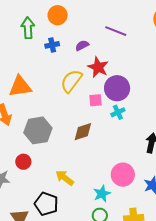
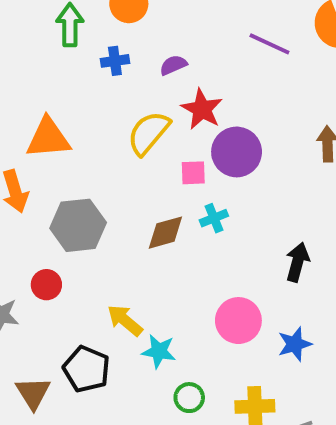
purple line: (116, 31) -> (269, 44), moved
cyan cross: (118, 112) -> (214, 218), moved
cyan star: (102, 194) -> (159, 351), moved, turned 30

